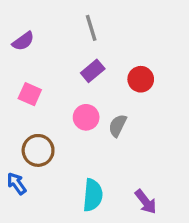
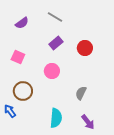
gray line: (91, 28) -> (55, 17), turned -42
purple semicircle: (23, 41) -> (22, 23), moved
gray semicircle: (118, 126) -> (81, 93), moved

